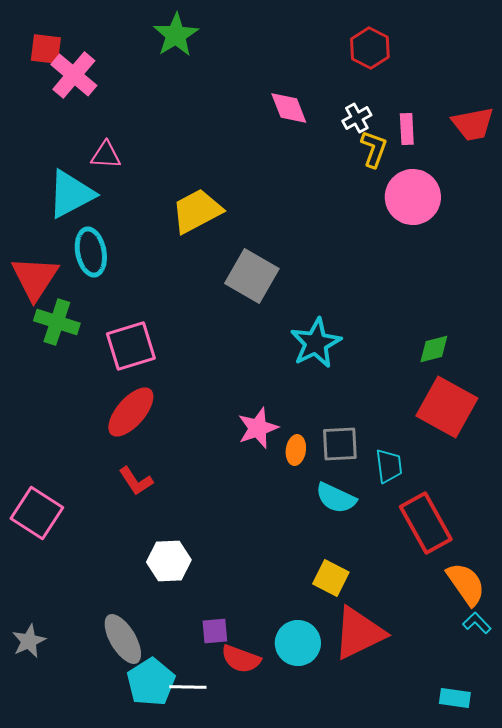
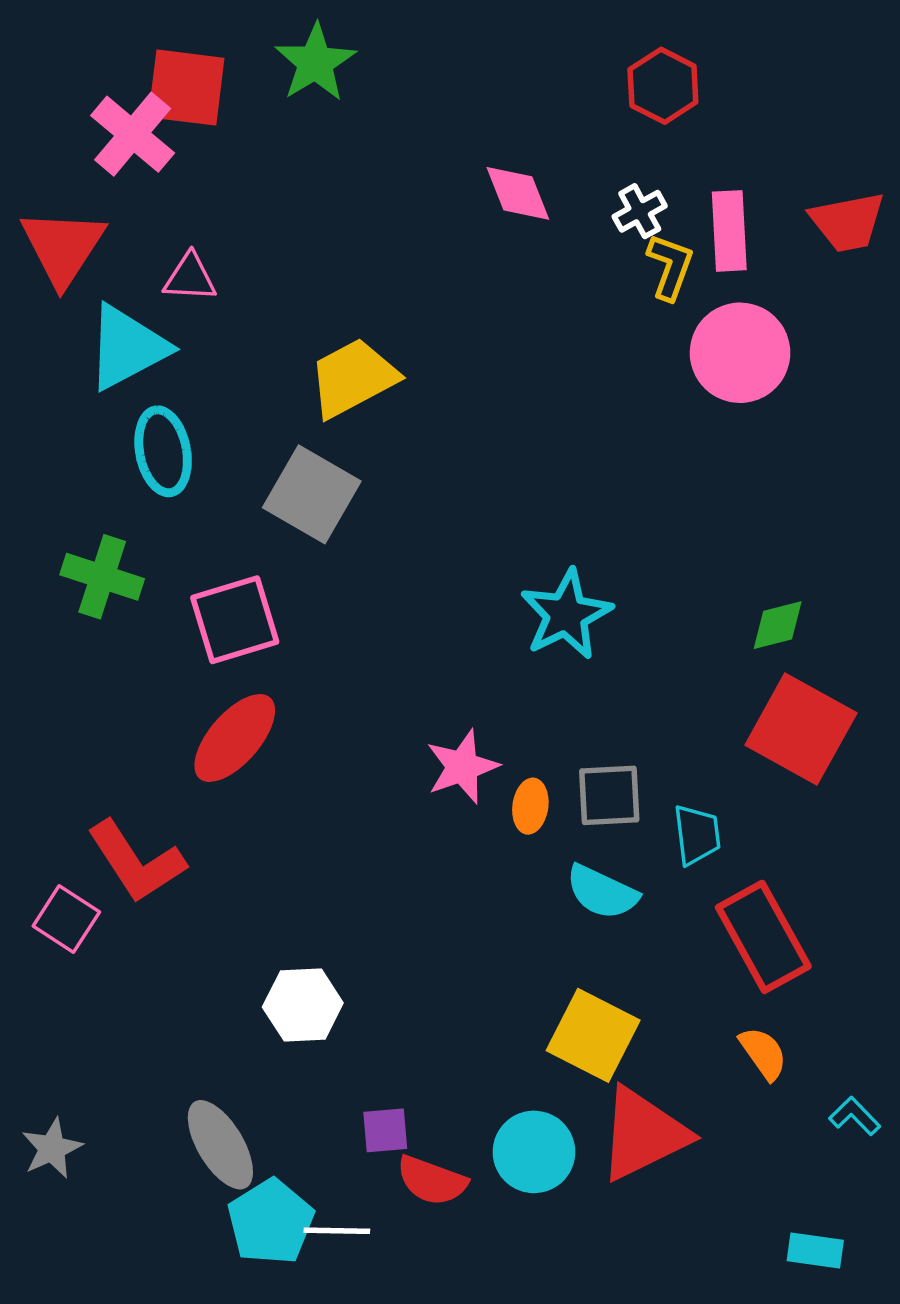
red square: (46, 49) -> (186, 88), moved, size x1.4
pink rectangle: (407, 129) -> (729, 231), size x1.4
gray square: (252, 276) -> (312, 494), moved
red triangle: (35, 278) -> (63, 247), moved
red L-shape: (136, 481) -> (136, 862), moved, size x1.6
pink square: (37, 513) -> (66, 919), size x0.7
yellow square: (331, 578) -> (593, 1035), size x1.4
orange semicircle: (466, 584) -> (763, 1053), moved, size x0.7

